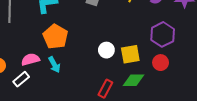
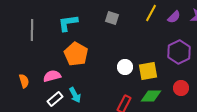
red circle: (161, 63) -> (181, 88), moved
cyan arrow: (54, 65) -> (75, 95), moved
white rectangle: (21, 79) -> (55, 99), moved

